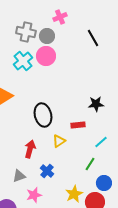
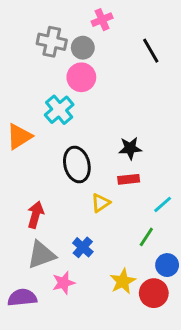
cyan cross: (23, 61) -> (59, 110), moved
black star: (96, 104) -> (130, 148), moved
red arrow: (30, 149) -> (35, 215), moved
gray triangle: (19, 176) -> (41, 255), size x1.5

